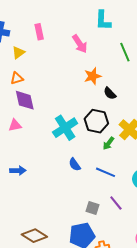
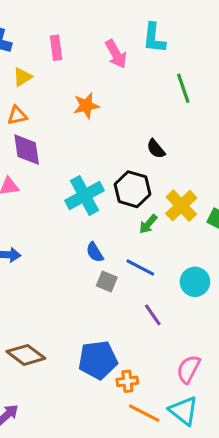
pink arrow: (80, 44) -> (116, 54), moved
orange star: (93, 76) -> (86, 106), moved
gray square: (92, 208) -> (107, 281), moved

